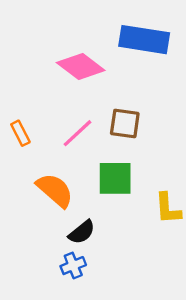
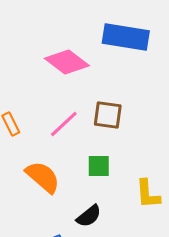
green square: (115, 178) -> (99, 166), size x0.7
black semicircle: (82, 232) -> (89, 216), moved

